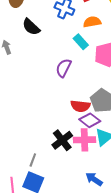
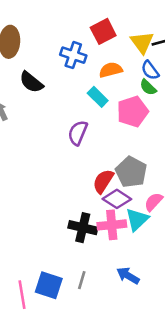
red semicircle: (80, 106) -> (103, 181), turned 120
black cross: (62, 140) -> (83, 228), turned -35
gray line: (33, 160) -> (82, 280), moved

